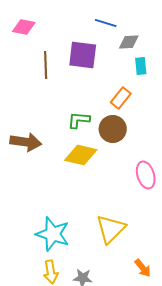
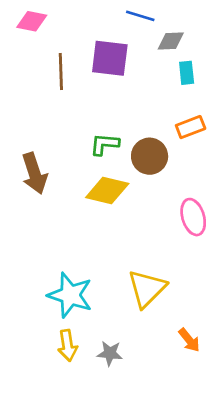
orange rectangle: (121, 98) -> (191, 127), moved, turned 30
brown arrow: (26, 142) -> (34, 173), turned 64

